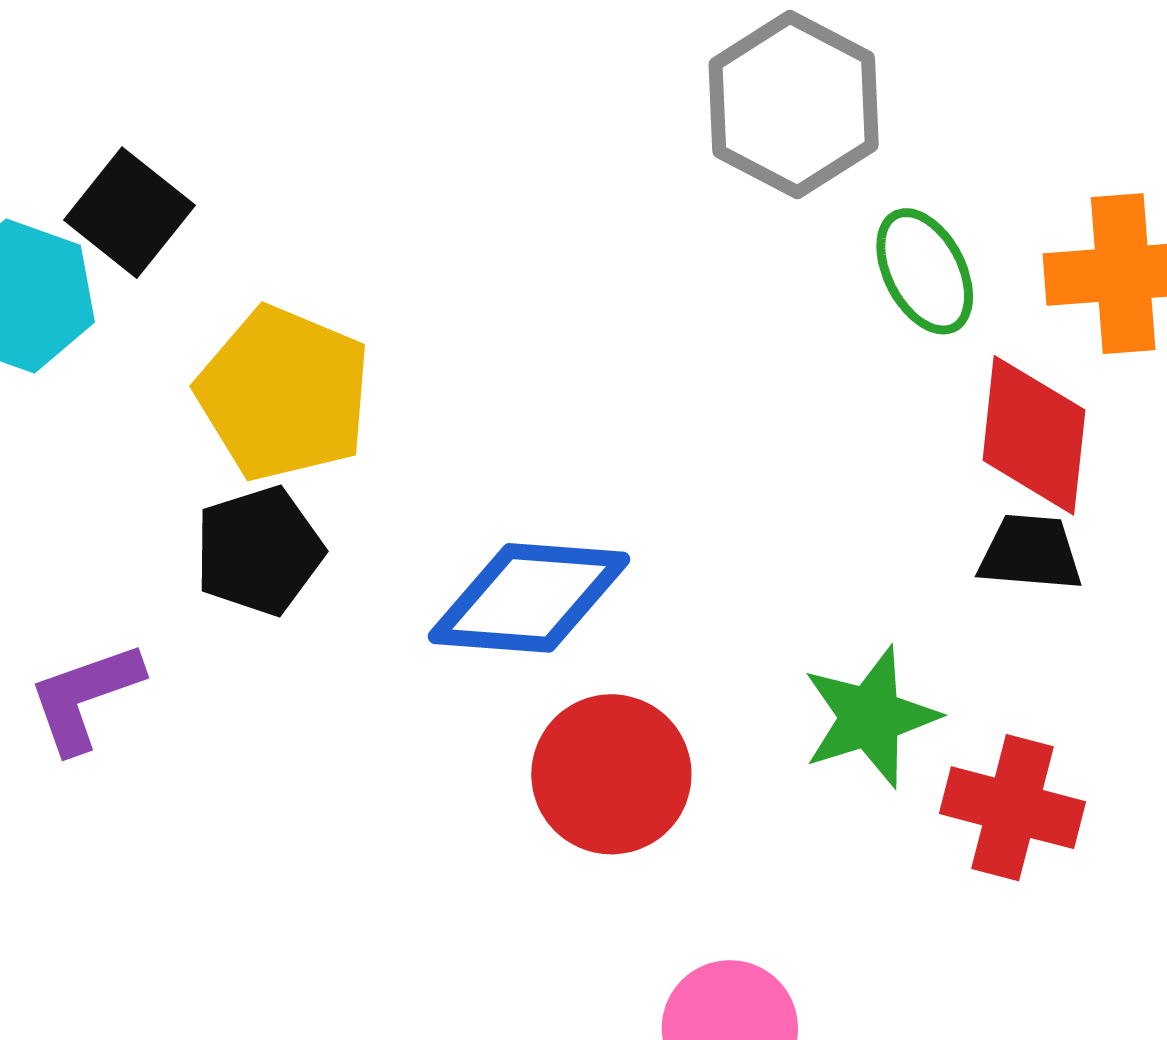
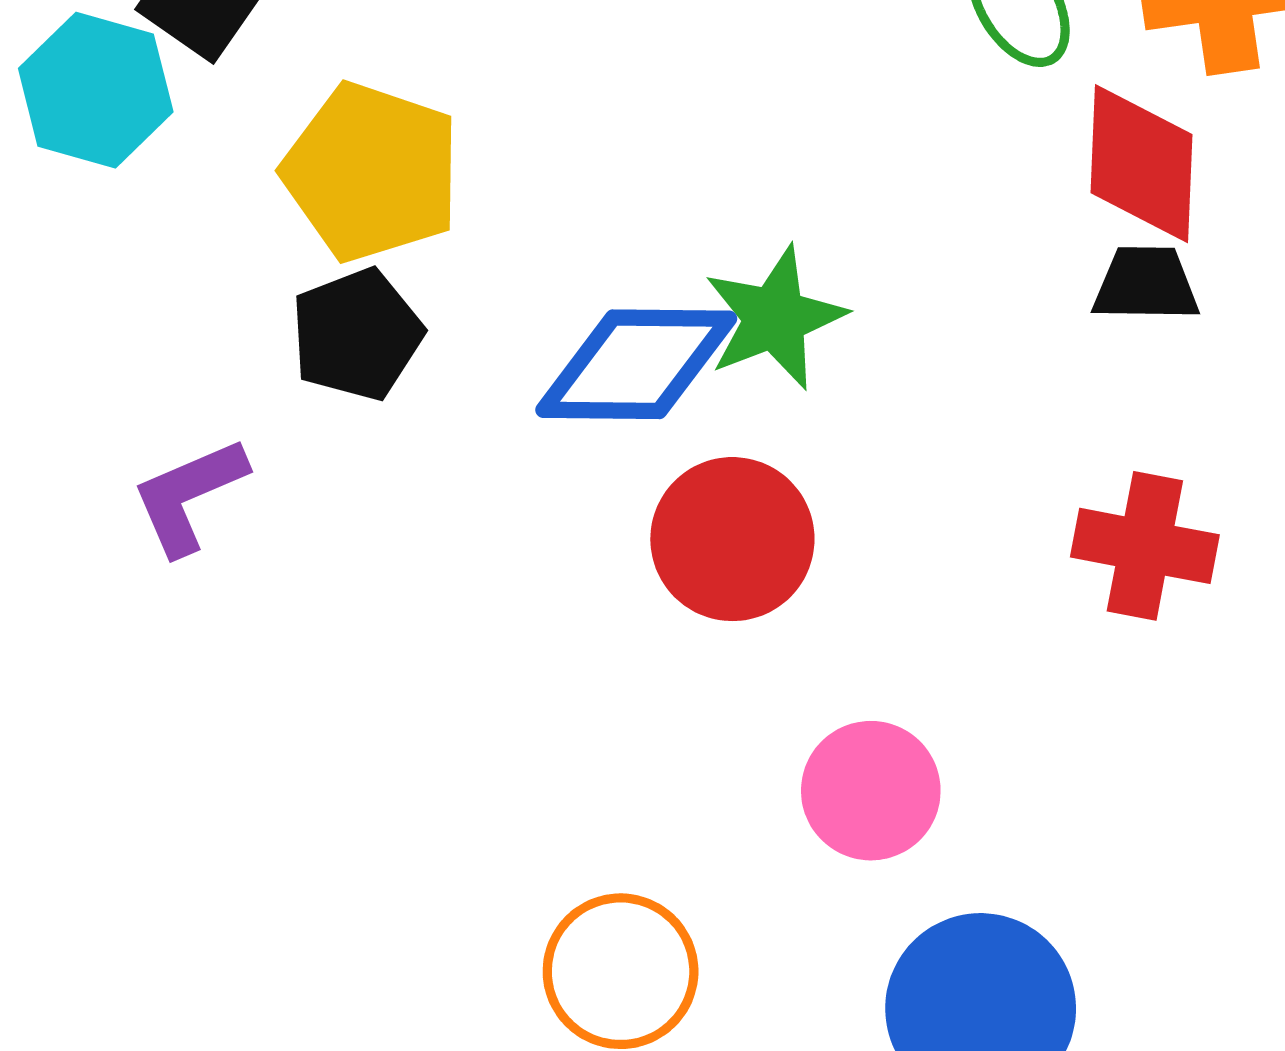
green star: (870, 717) -> (775, 318), moved

